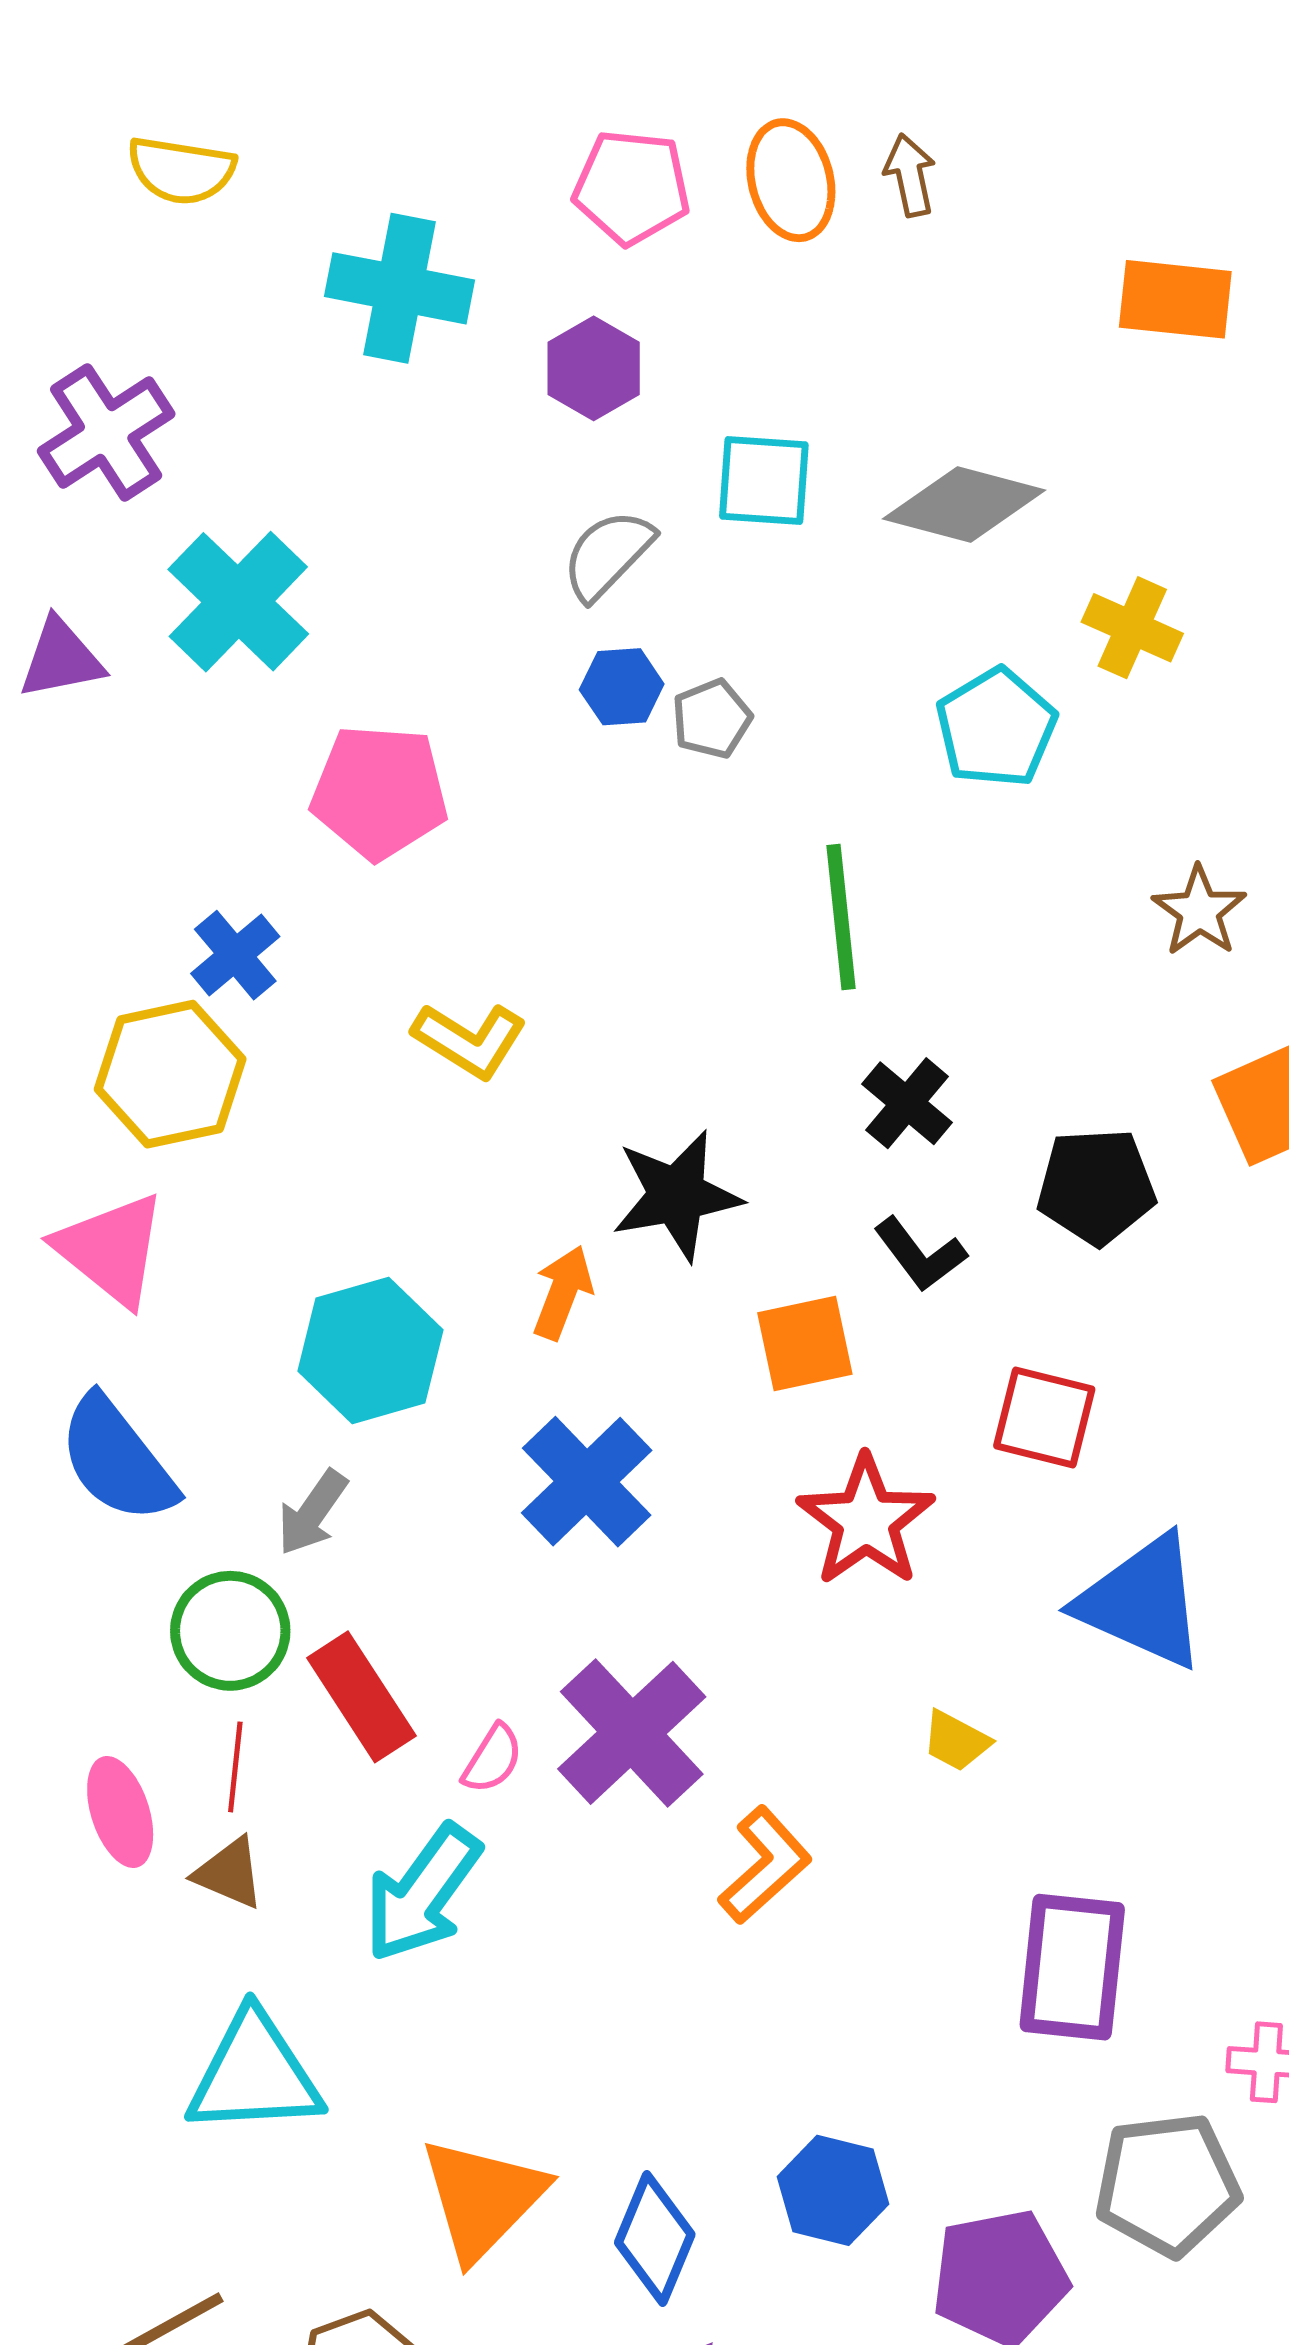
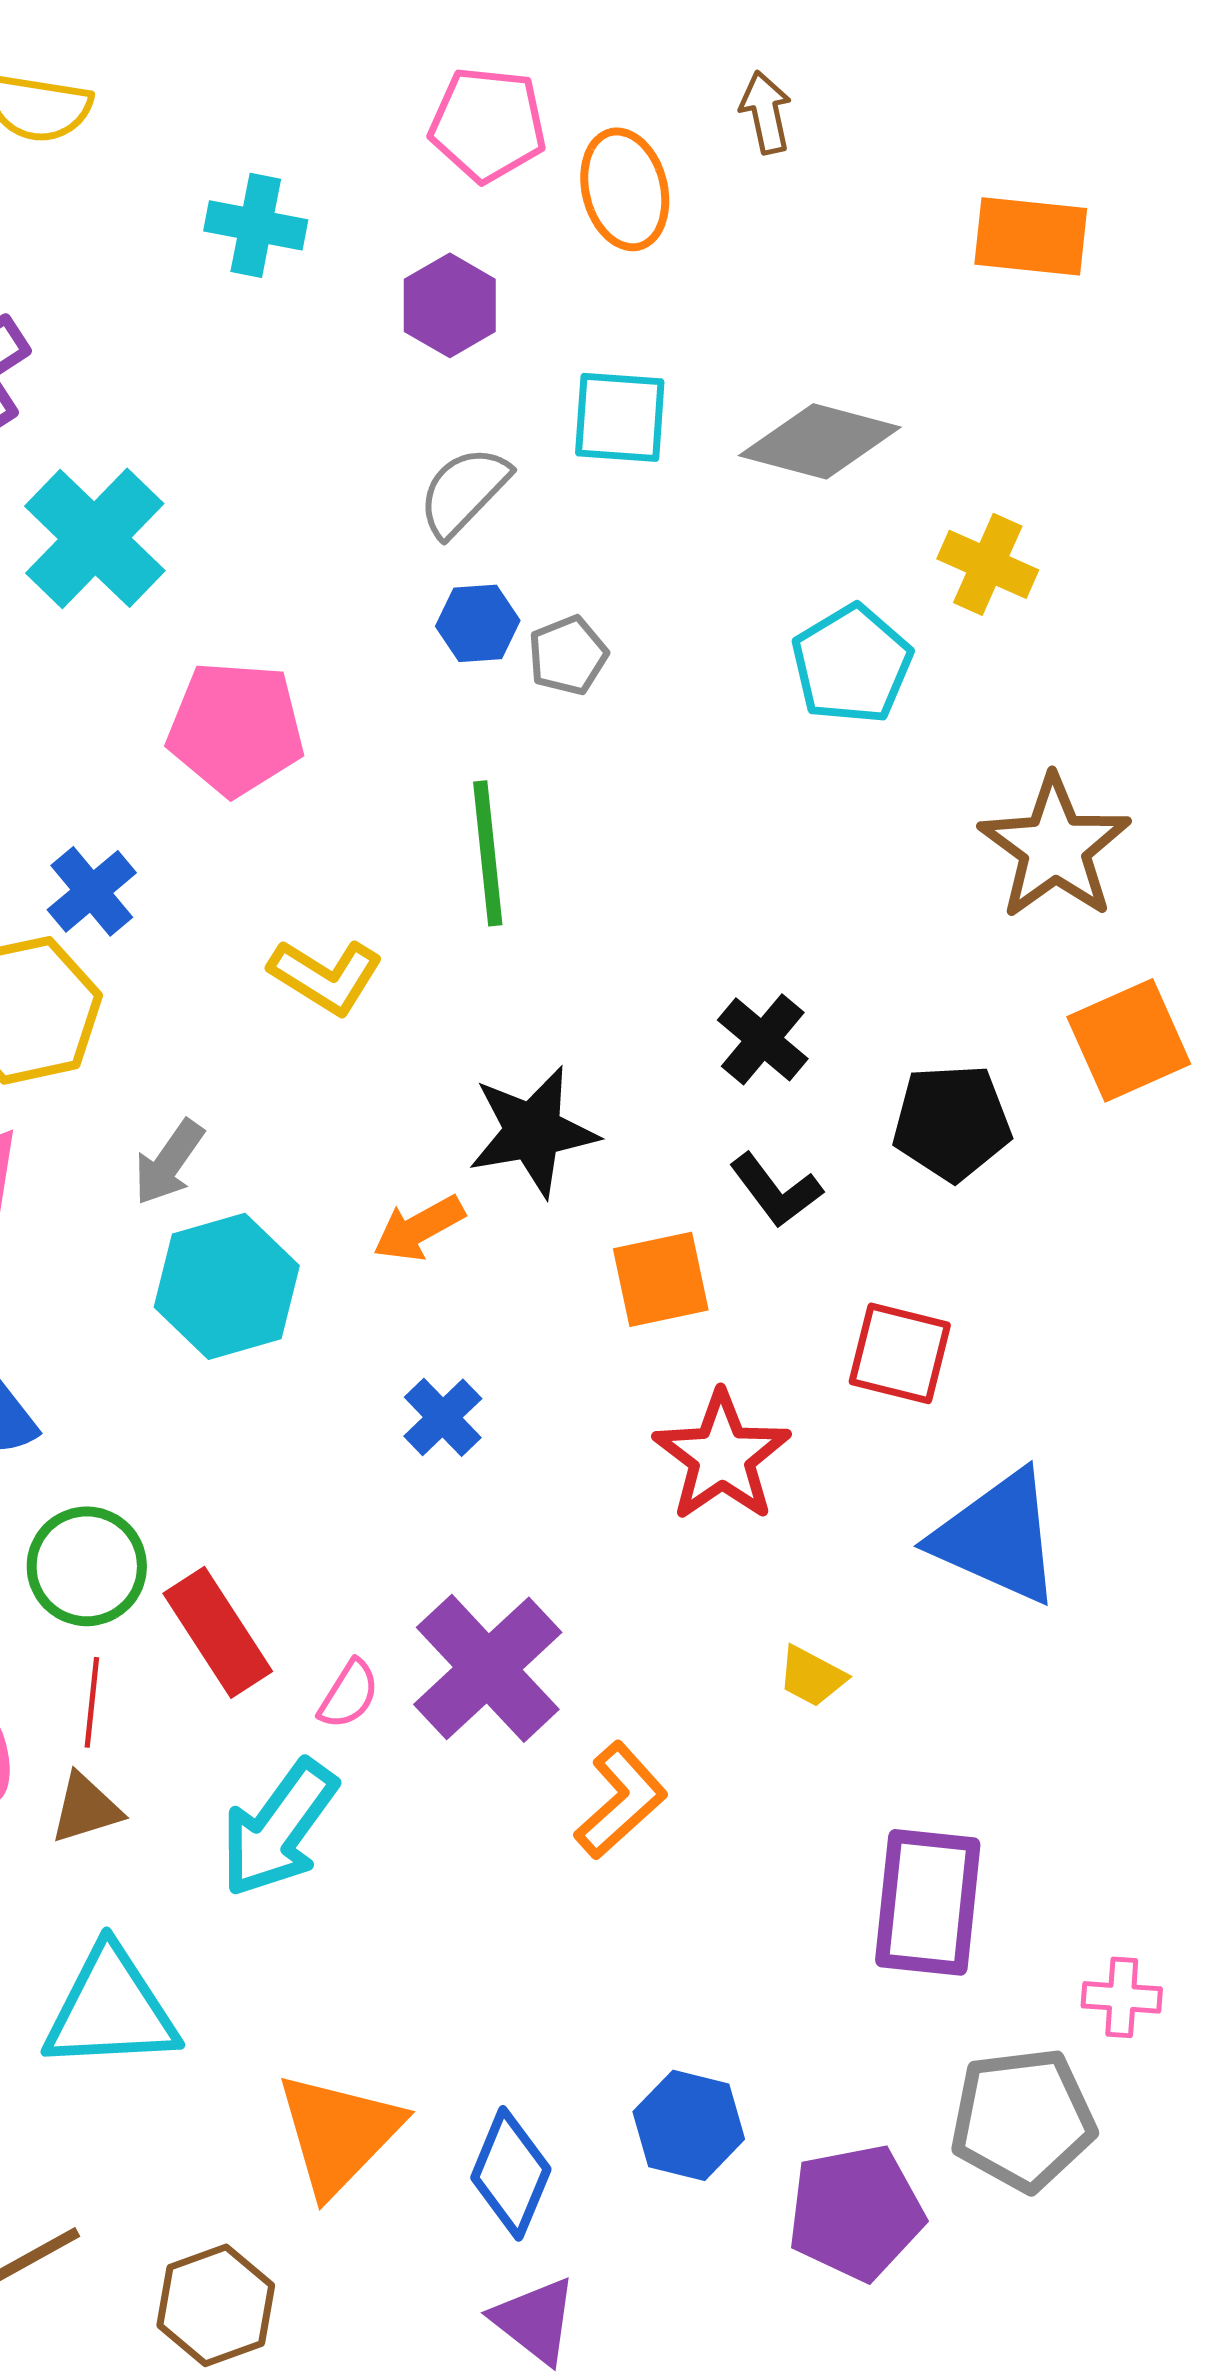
orange ellipse: (791, 180) -> (625, 189), moved
cyan cross: (399, 288) -> (256, 225), size x0.7
brown star: (1199, 911) -> (1055, 847), size x1.6
green line: (841, 917) -> (488, 853), moved
orange arrow: (563, 1292) -> (419, 1228), turned -140
blue cross: (587, 1482) -> (443, 1417), size x0.6
gray arrow: (312, 1513) -> (169, 1162), moved
brown triangle: (229, 1873) -> (86, 1808), turned -40

